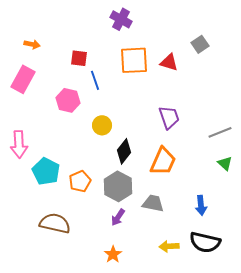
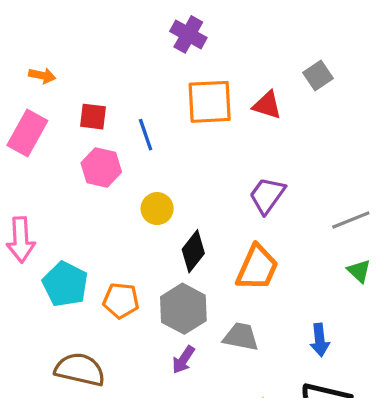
red square: (79, 58) -> (93, 117), moved
purple trapezoid: (169, 117) -> (267, 195), turned -125
orange pentagon: (80, 181) -> (121, 301), turned 30

